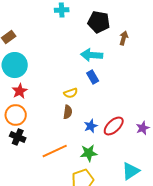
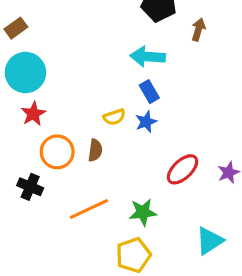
brown semicircle: (68, 112) -> (95, 150), moved
orange circle: (16, 115) -> (57, 152), moved
blue star: (91, 126) -> (146, 122), moved

